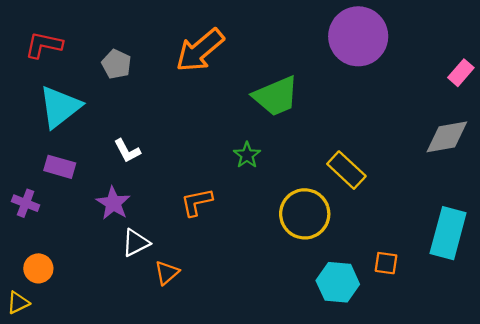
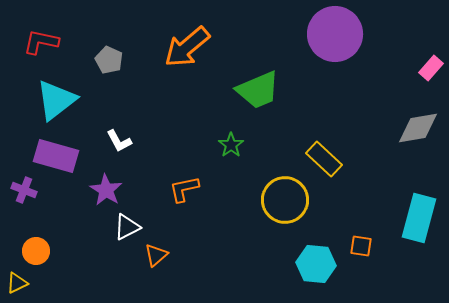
purple rectangle: (60, 167) -> (56, 156), size x1.5

